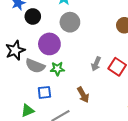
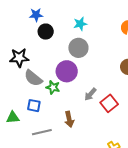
purple circle: (49, 44) -> (67, 71), moved

